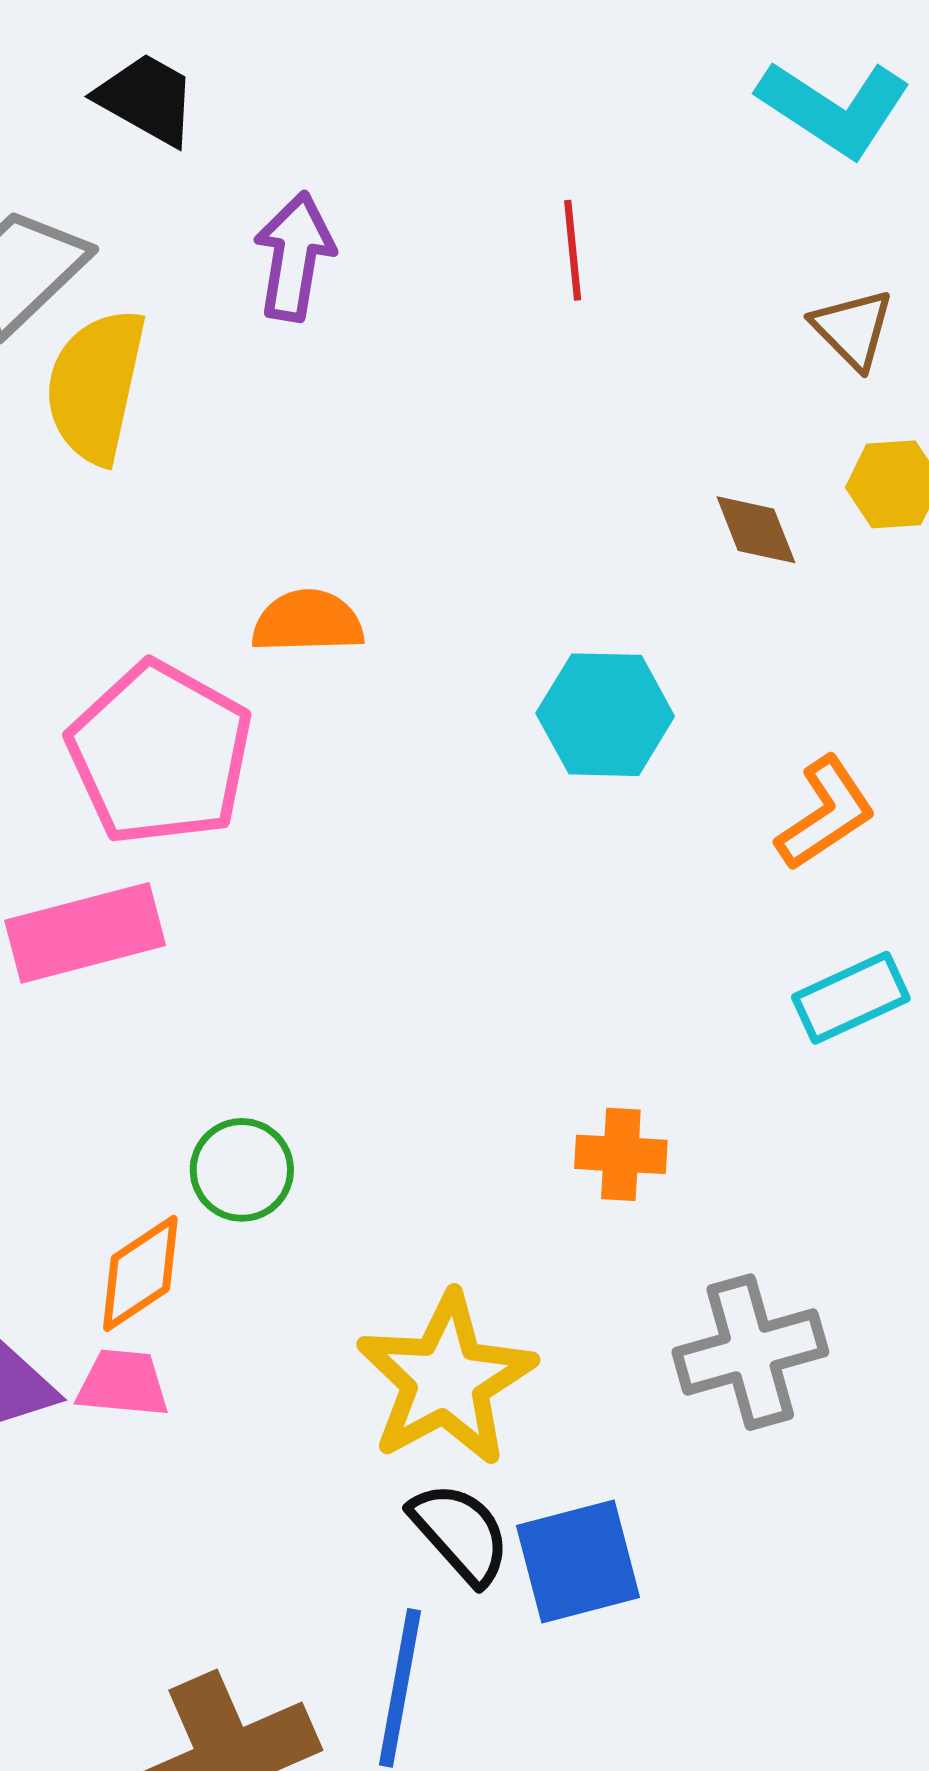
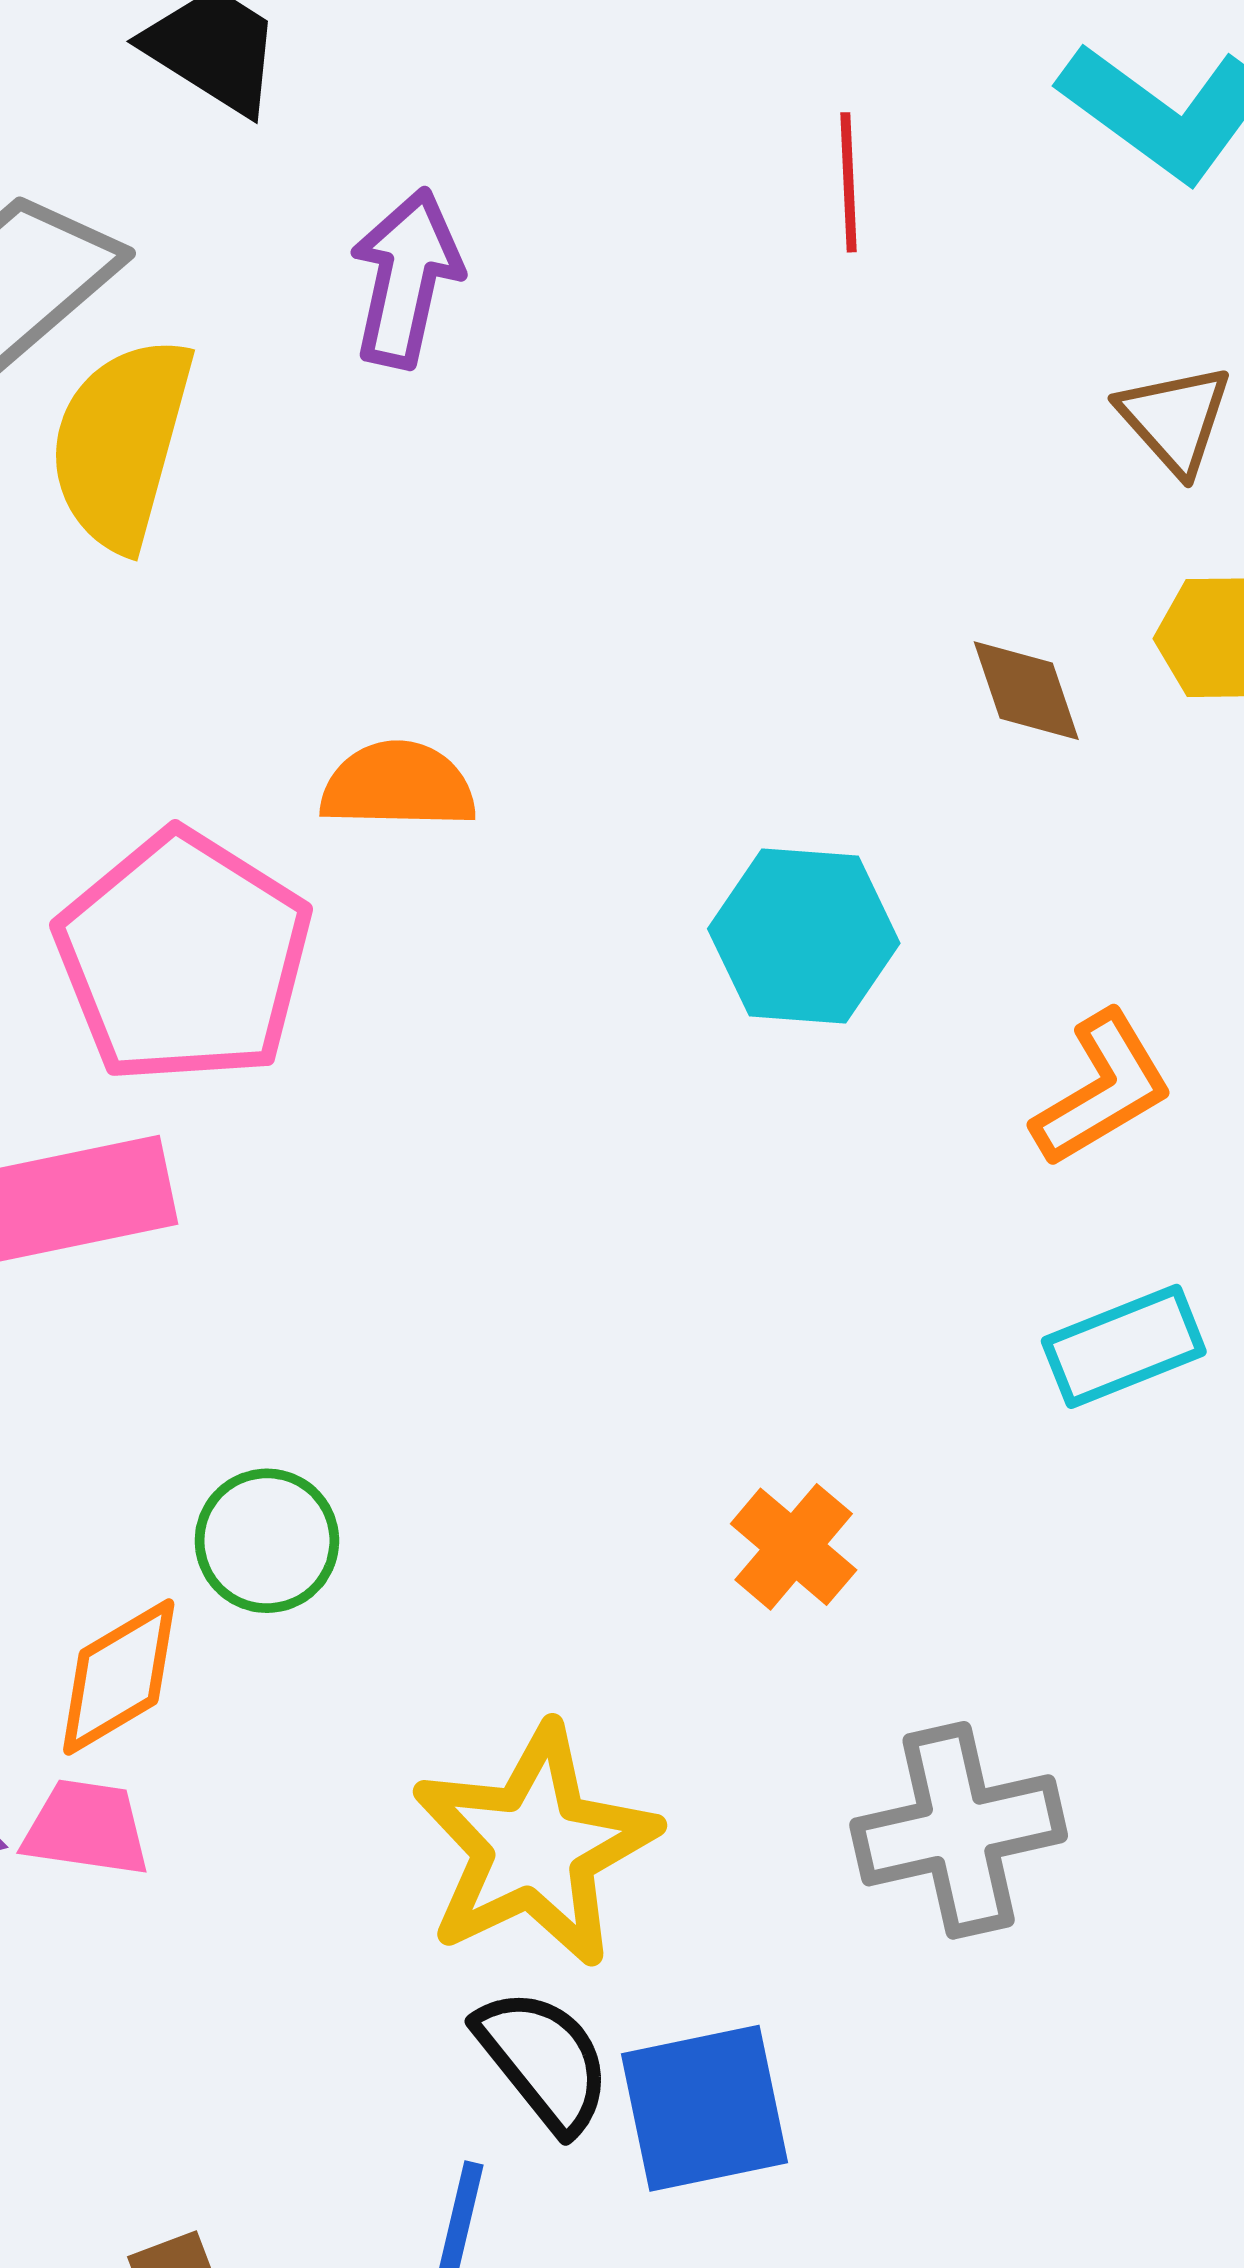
red line: (573, 250) -> (849, 182), moved
orange cross: (621, 1154) -> (794, 1547), turned 34

